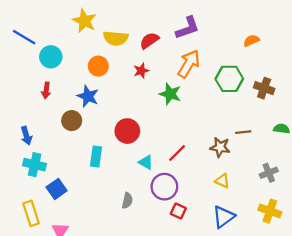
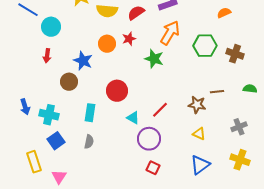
orange circle: (98, 66) -> (107, 44), moved
blue arrow: (26, 136) -> (25, 107), moved
cyan cross: (35, 165) -> (49, 115), moved
gray semicircle: (127, 201) -> (89, 142), moved
red square: (178, 211) -> (153, 168), moved

